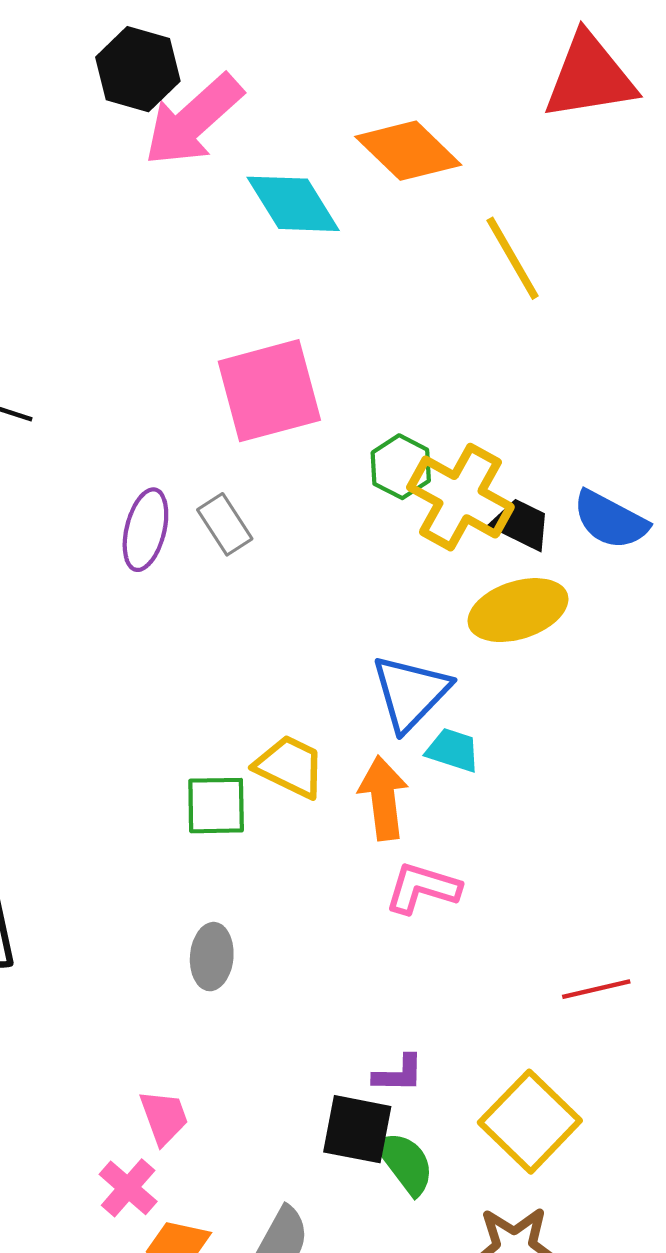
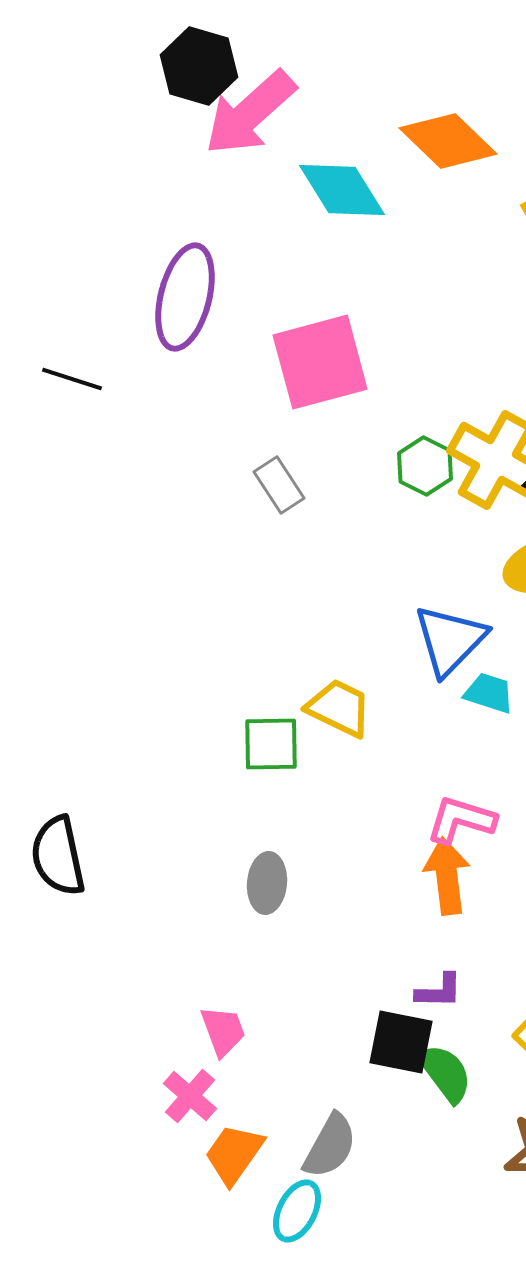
green hexagon: (401, 467) -> (425, 466), moved
purple ellipse: (145, 530) -> (185, 297), moved, size x1.4
orange arrow: (383, 798) -> (447, 876), moved

